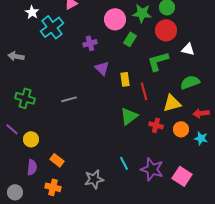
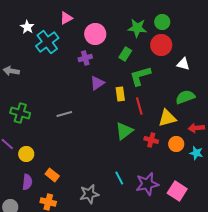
pink circle: (115, 19) -> (95, 34), moved
green L-shape: (158, 61) -> (140, 76), moved
purple triangle: (102, 68) -> (97, 83), turned 42
purple star: (152, 169) -> (147, 184), turned -30

